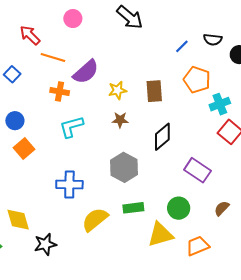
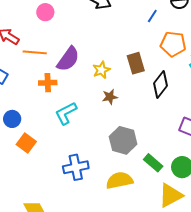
black diamond: (162, 137) -> (161, 85), moved
green rectangle: (133, 208) -> (153, 163), moved, turned 60
yellow semicircle: (95, 219) -> (119, 180), moved, turned 40

